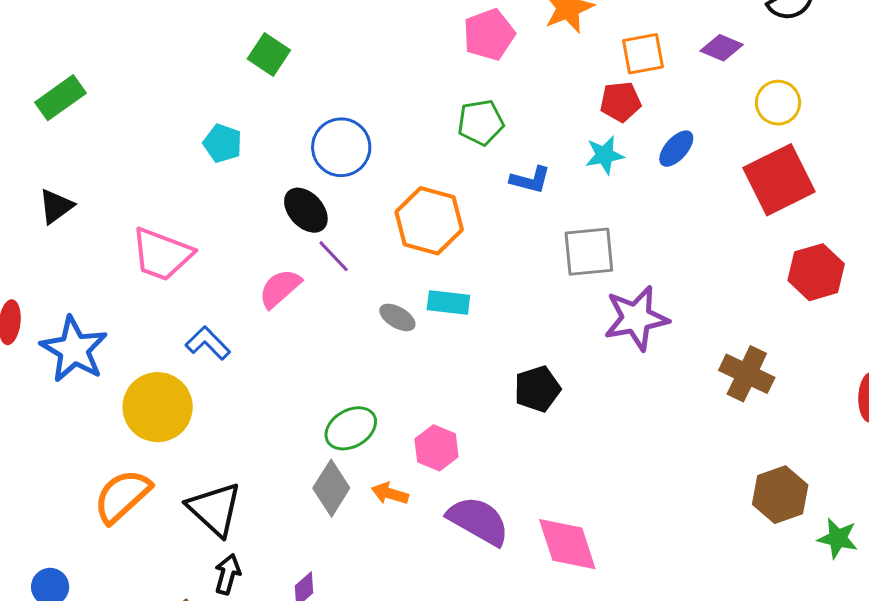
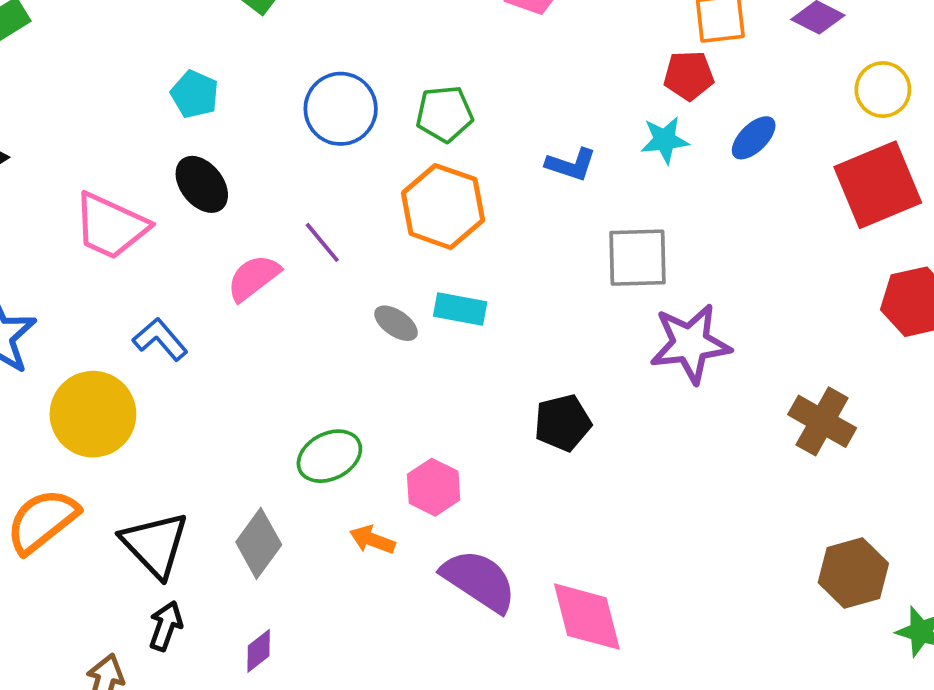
green pentagon: (481, 122) -> (444, 114), moved
black ellipse: (306, 210) -> (202, 184), moved
gray diamond: (331, 488) -> (259, 543), moved

